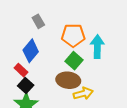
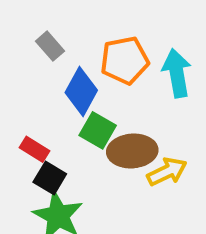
blue diamond: (31, 51) -> (81, 91), moved
green square: (74, 61) -> (98, 130), moved

